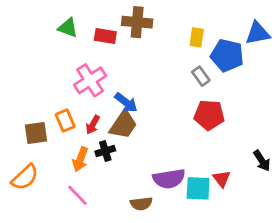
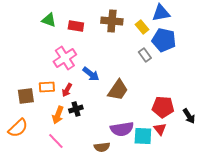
brown cross: (137, 22) -> (112, 21), moved
blue triangle: (258, 33) -> (161, 13), moved
yellow rectangle: (197, 37) -> (142, 27), turned -48
red pentagon: (209, 115) -> (163, 107), moved
orange rectangle: (65, 121) -> (47, 87), turned -70
brown trapezoid: (123, 125) -> (118, 90), moved

